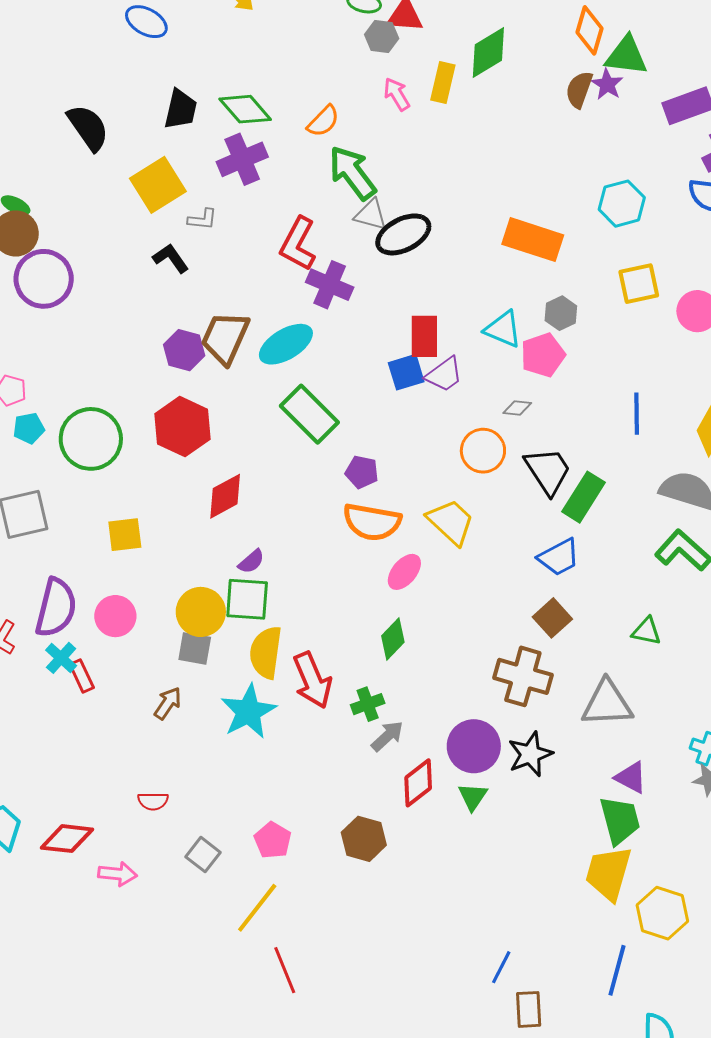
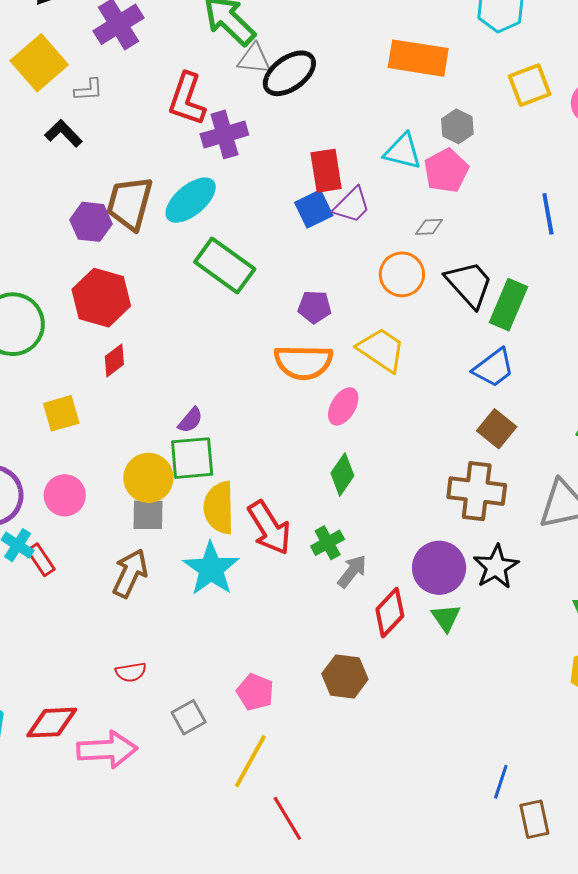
purple cross: (330, 285) -> (224, 134), turned -30
purple pentagon: (362, 472) -> (314, 307), moved
red diamond: (225, 496) -> (114, 360), moved, size x0.7
brown arrow: (168, 703) -> (130, 573), size x1.4
gray square: (203, 855) -> (189, 717), turned 32
pink arrow: (118, 874) -> (107, 750), size x1.5

